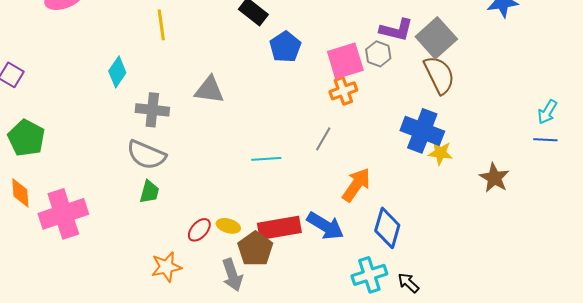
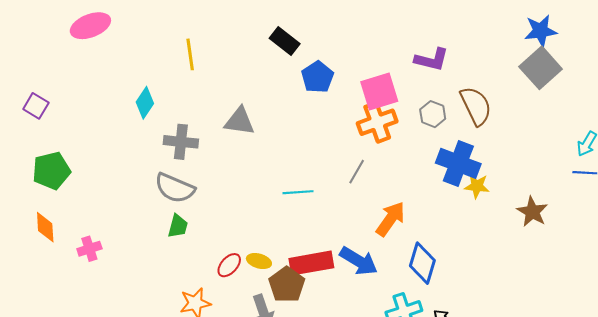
gray square: (436, 38) -> (541, 68), moved
gray hexagon: (378, 54) -> (433, 114), moved
orange cross: (343, 91) -> (377, 122), size x1.4
green pentagon: (26, 138) -> (51, 171), turned 30
pink cross: (63, 214) -> (89, 249), size x0.5

